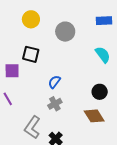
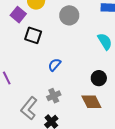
purple square: (12, 71) -> (18, 15), moved, turned 35
gray cross: (55, 104) -> (54, 96), moved

